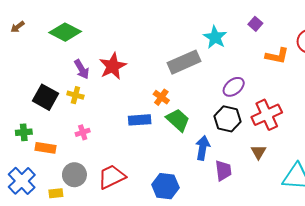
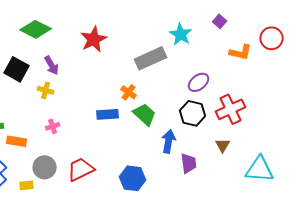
red star: (113, 66) -> (94, 39), moved
black square: (45, 97) -> (17, 69), moved

